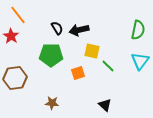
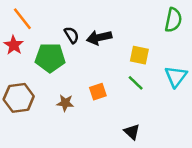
green semicircle: (138, 30) -> (173, 20), moved
yellow square: (92, 51) -> (139, 55), moved
green pentagon: (51, 55) -> (50, 58), moved
brown star: (52, 103) -> (65, 103), moved

